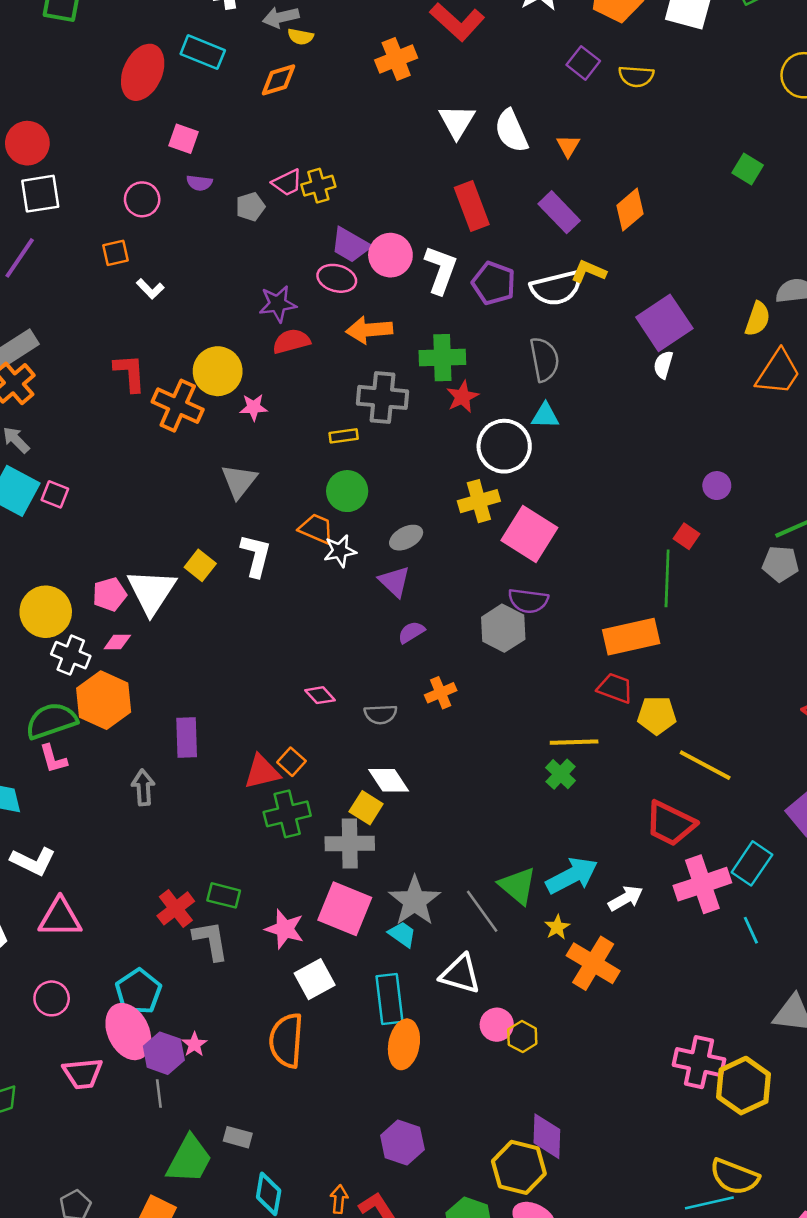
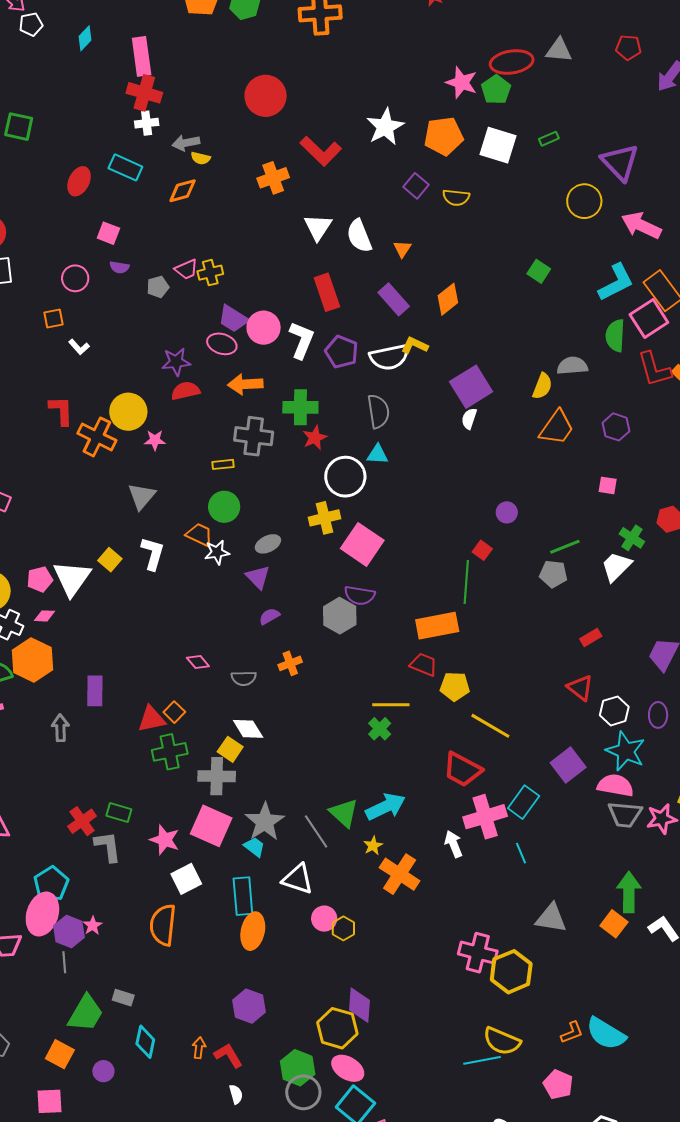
red ellipse: (143, 72) -> (79, 181), size x0.7
white arrow: (626, 898) -> (453, 844), moved, turned -84
pink ellipse: (128, 1032) -> (42, 914), turned 42

